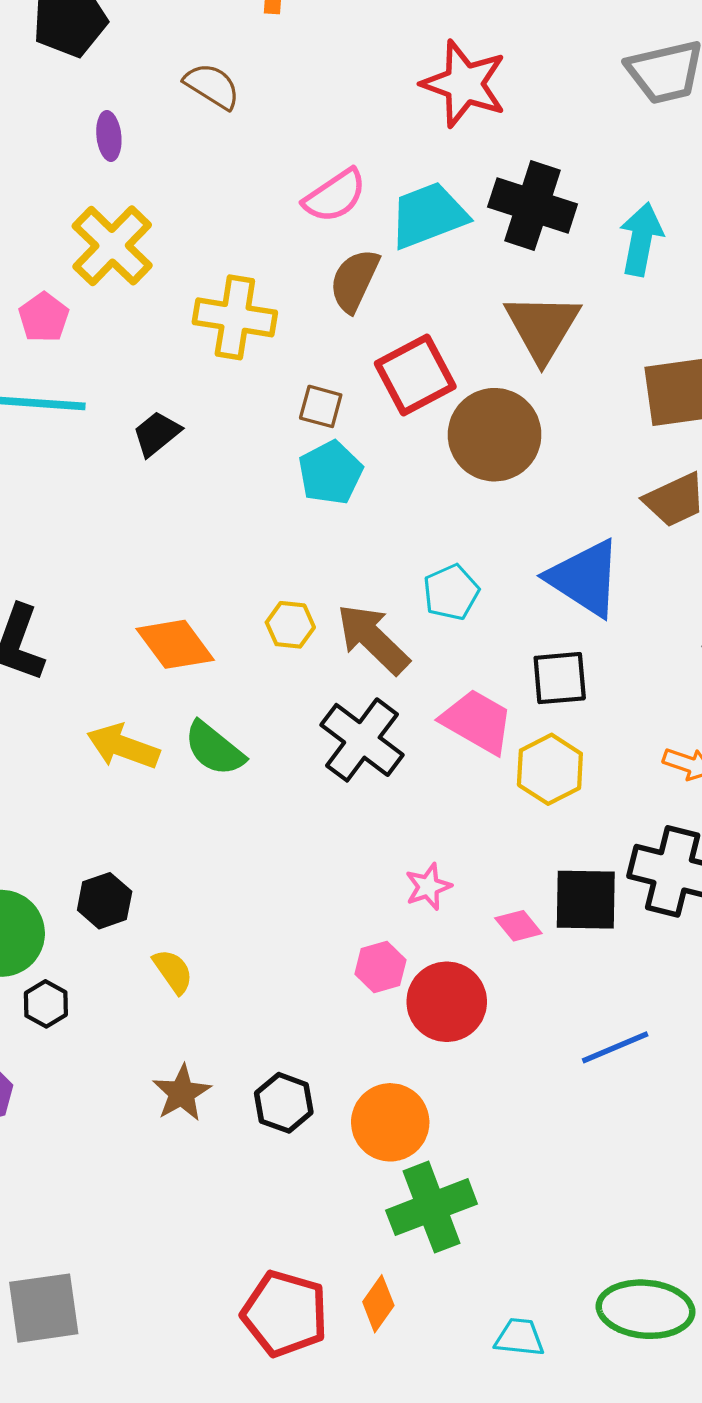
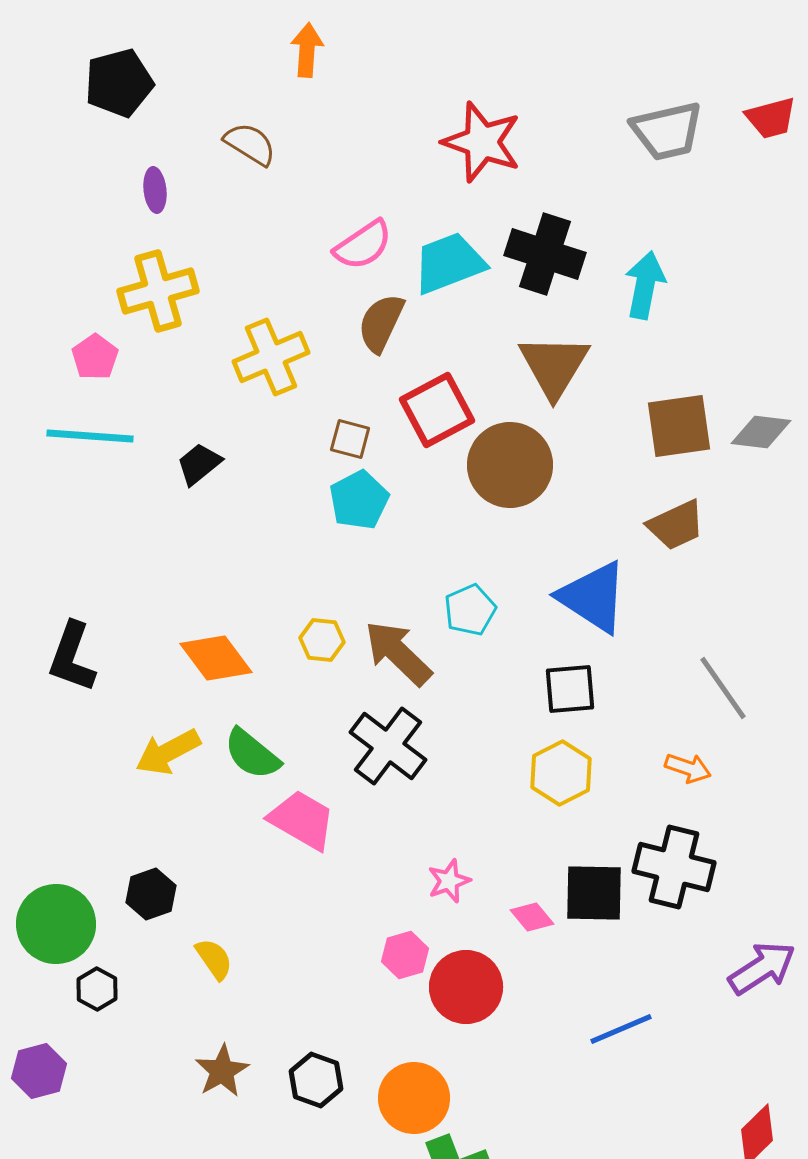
yellow cross: (112, 246) -> (158, 291), turned 30
yellow cross: (235, 317) -> (271, 357), turned -32
pink trapezoid: (477, 721) -> (302, 820), moved
yellow arrow: (123, 746) -> (168, 752), turned -48

